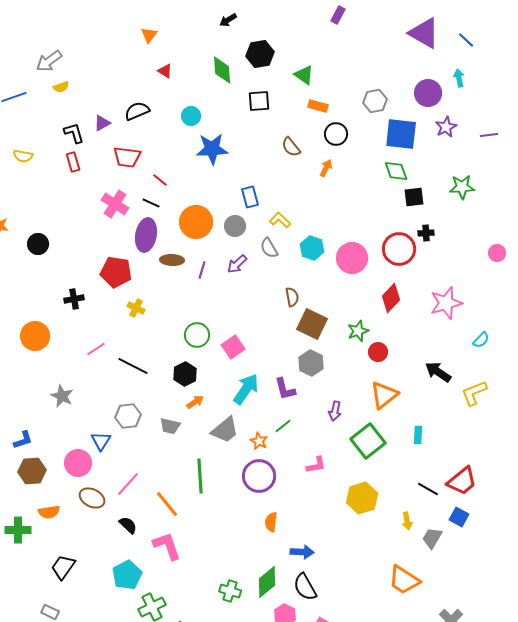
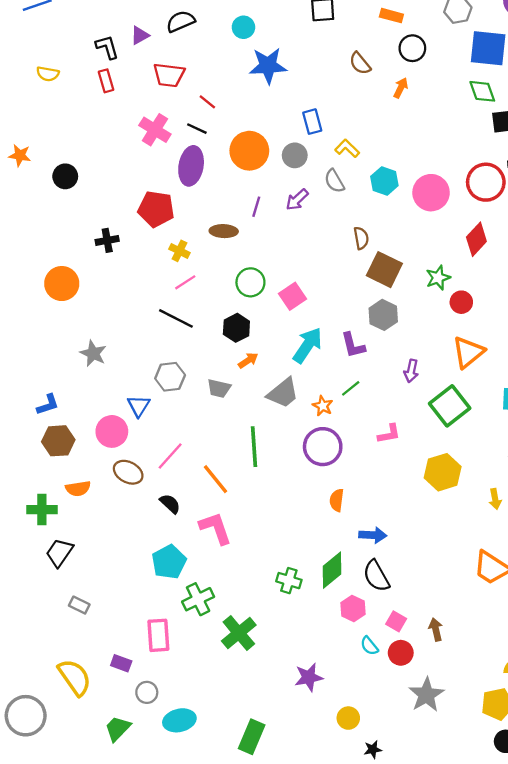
brown ellipse: (172, 260) -> (224, 231), moved
pink line: (96, 349) -> (185, 282), moved
black trapezoid: (63, 567) -> (59, 553), moved

